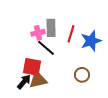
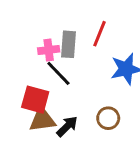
red line: (71, 34) -> (99, 34), moved
black arrow: (24, 82) -> (67, 126), moved

